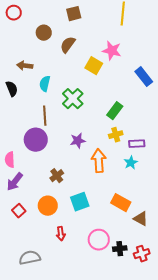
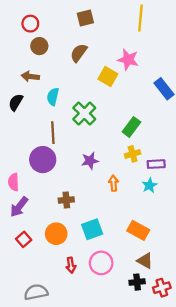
red circle: (14, 13) -> (30, 24), moved
brown circle: (44, 33) -> (39, 46), moved
black semicircle: (12, 89) -> (16, 102), turned -126
orange arrow: (99, 161) -> (113, 183), size x0.6
brown cross: (57, 176) -> (66, 200), turned 32
brown triangle: (141, 219) -> (145, 261), moved
pink circle: (99, 240) -> (101, 263), moved

